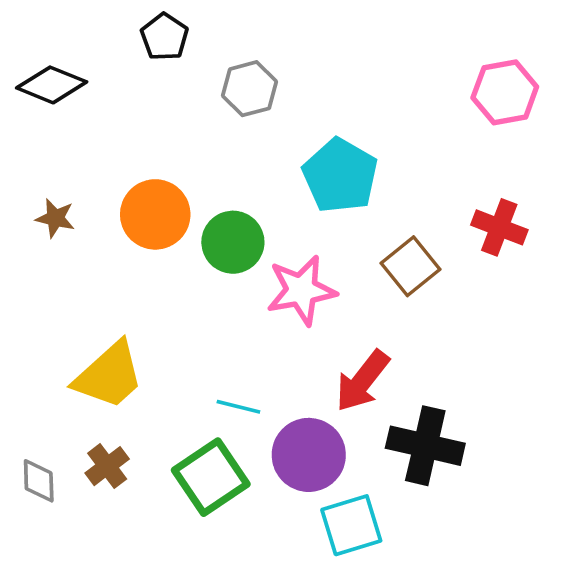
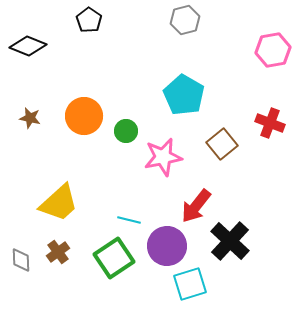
gray hexagon: (250, 89) -> (185, 20), moved
green circle: (233, 242) -> (126, 131), size x0.7
black cross: (425, 446) -> (230, 241), turned 30

